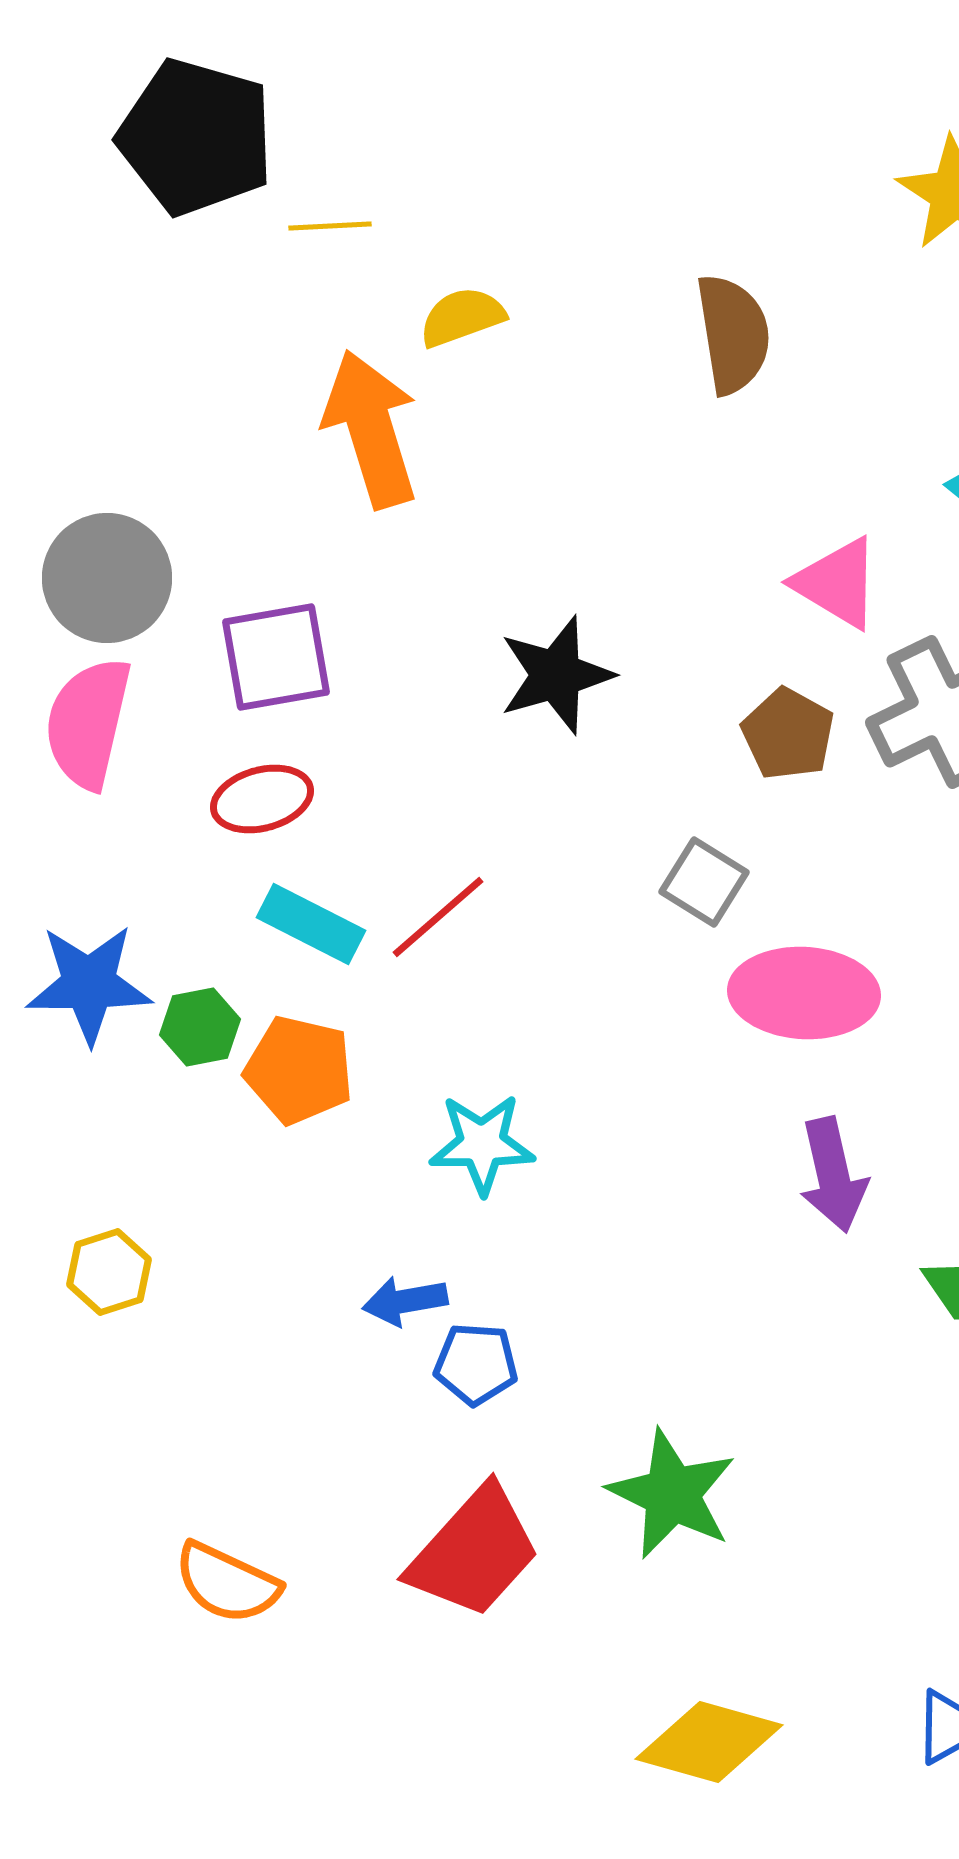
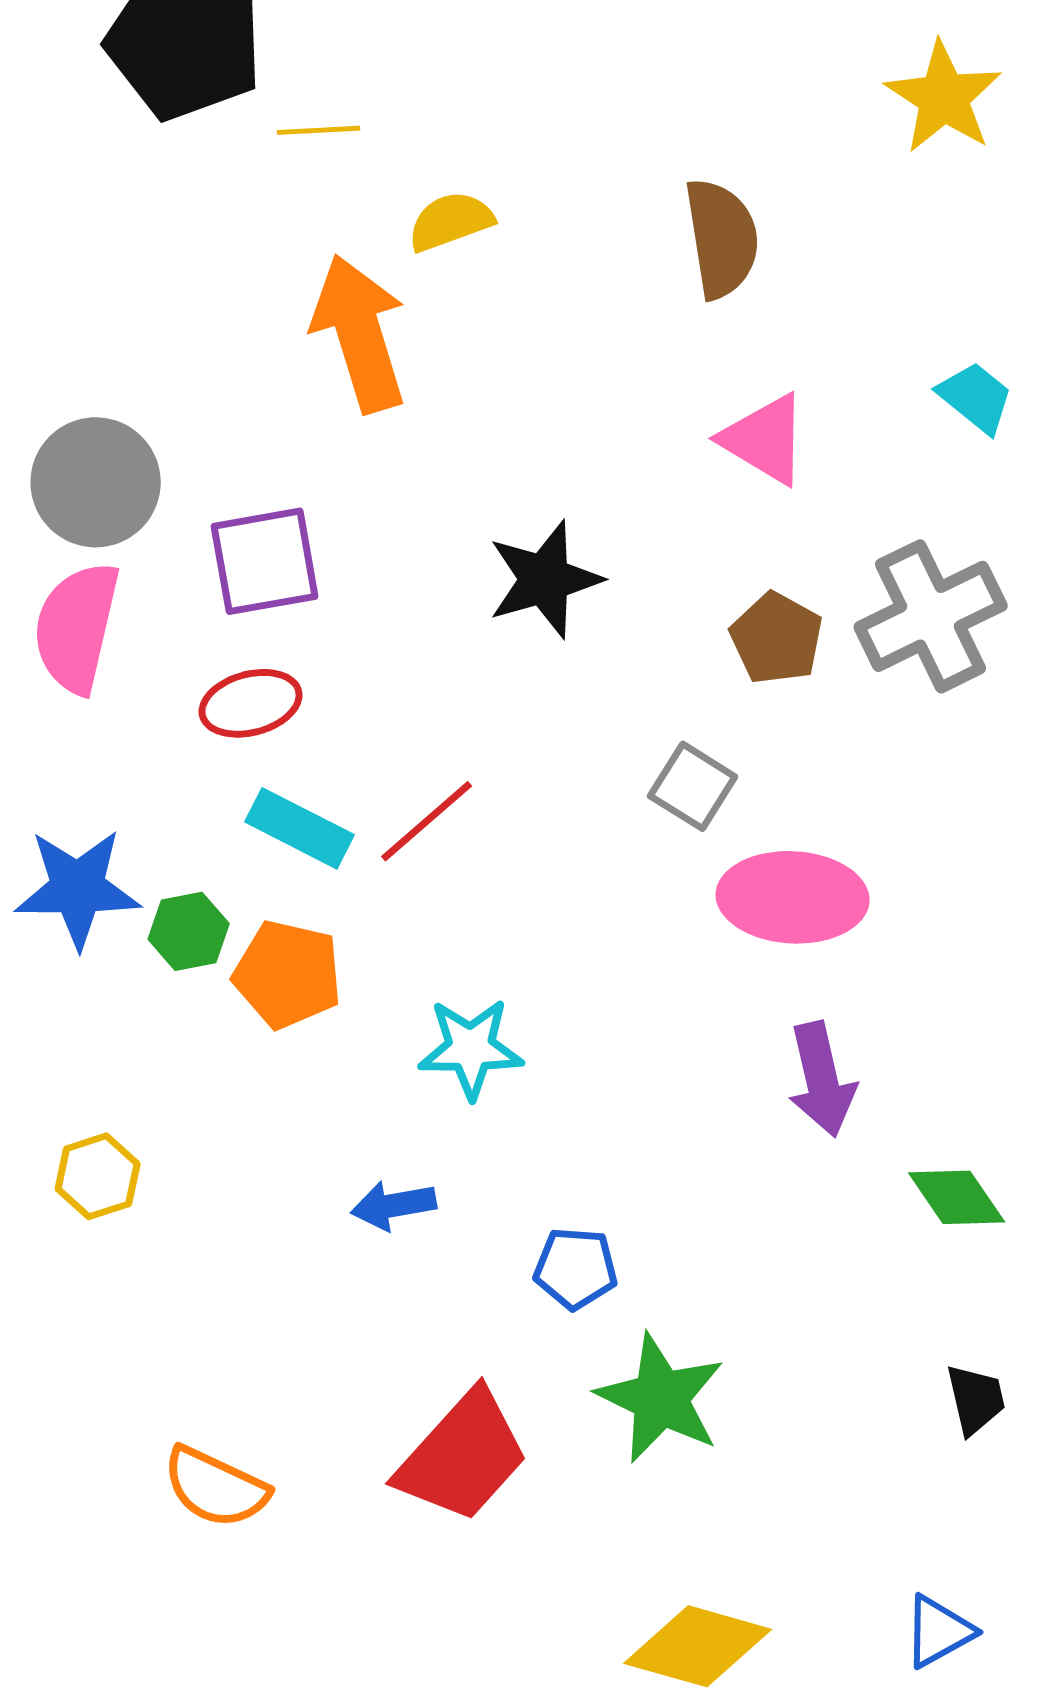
pink triangle: (837, 583) -> (765, 439), moved
blue pentagon: (476, 1364) -> (576, 1268), moved

